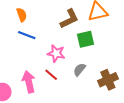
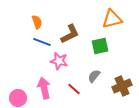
brown L-shape: (69, 19) -> (70, 34), moved
pink star: (56, 53) -> (59, 61), moved
red line: (51, 75) -> (74, 89), moved

